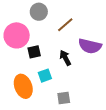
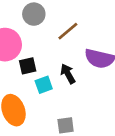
cyan square: (45, 76) -> (44, 85), moved

